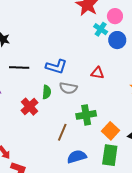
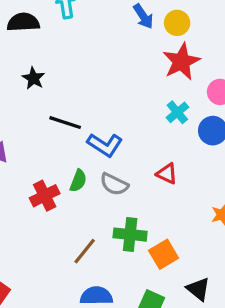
cyan cross: (101, 29) -> (177, 112), moved
black line: (19, 68) -> (65, 123), moved
orange square: (110, 131) -> (164, 254), moved

